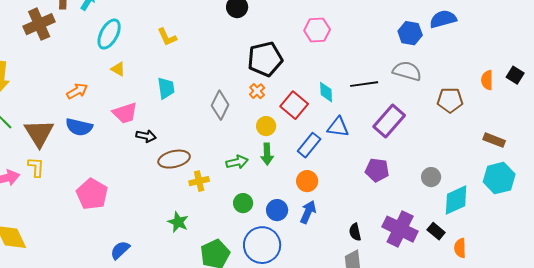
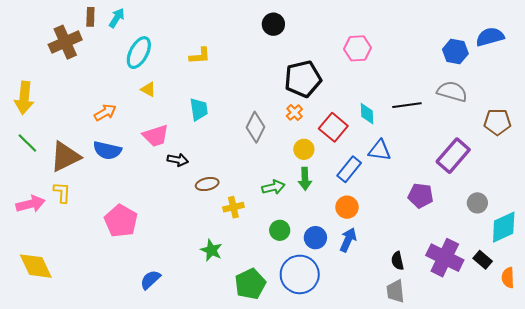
yellow L-shape: (167, 37) -> (200, 56), turned -70
purple rectangle: (389, 121) -> (453, 156), moved
brown triangle: (39, 133) -> (65, 157), turned 36
brown ellipse: (174, 159) -> (207, 184), size x0.7

